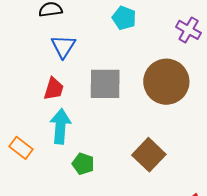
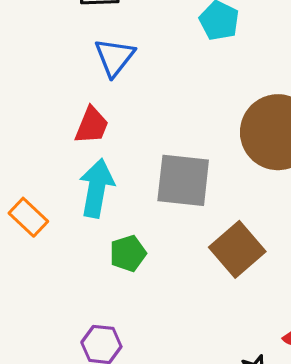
gray square: (105, 84) -> (183, 180), moved
green pentagon: (83, 164) -> (128, 253), turned 30

